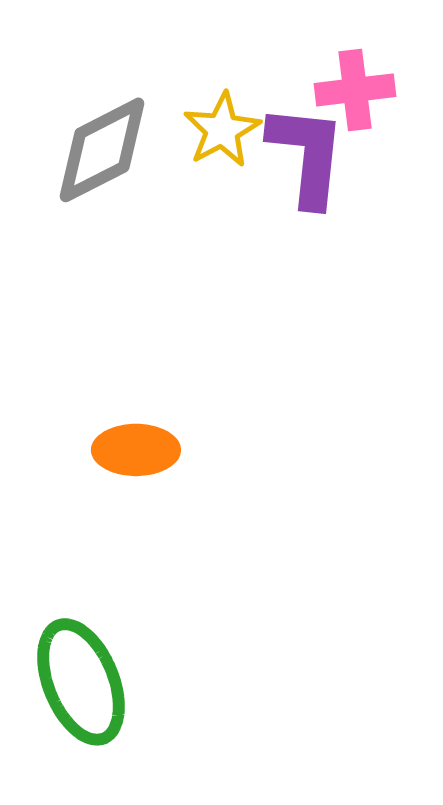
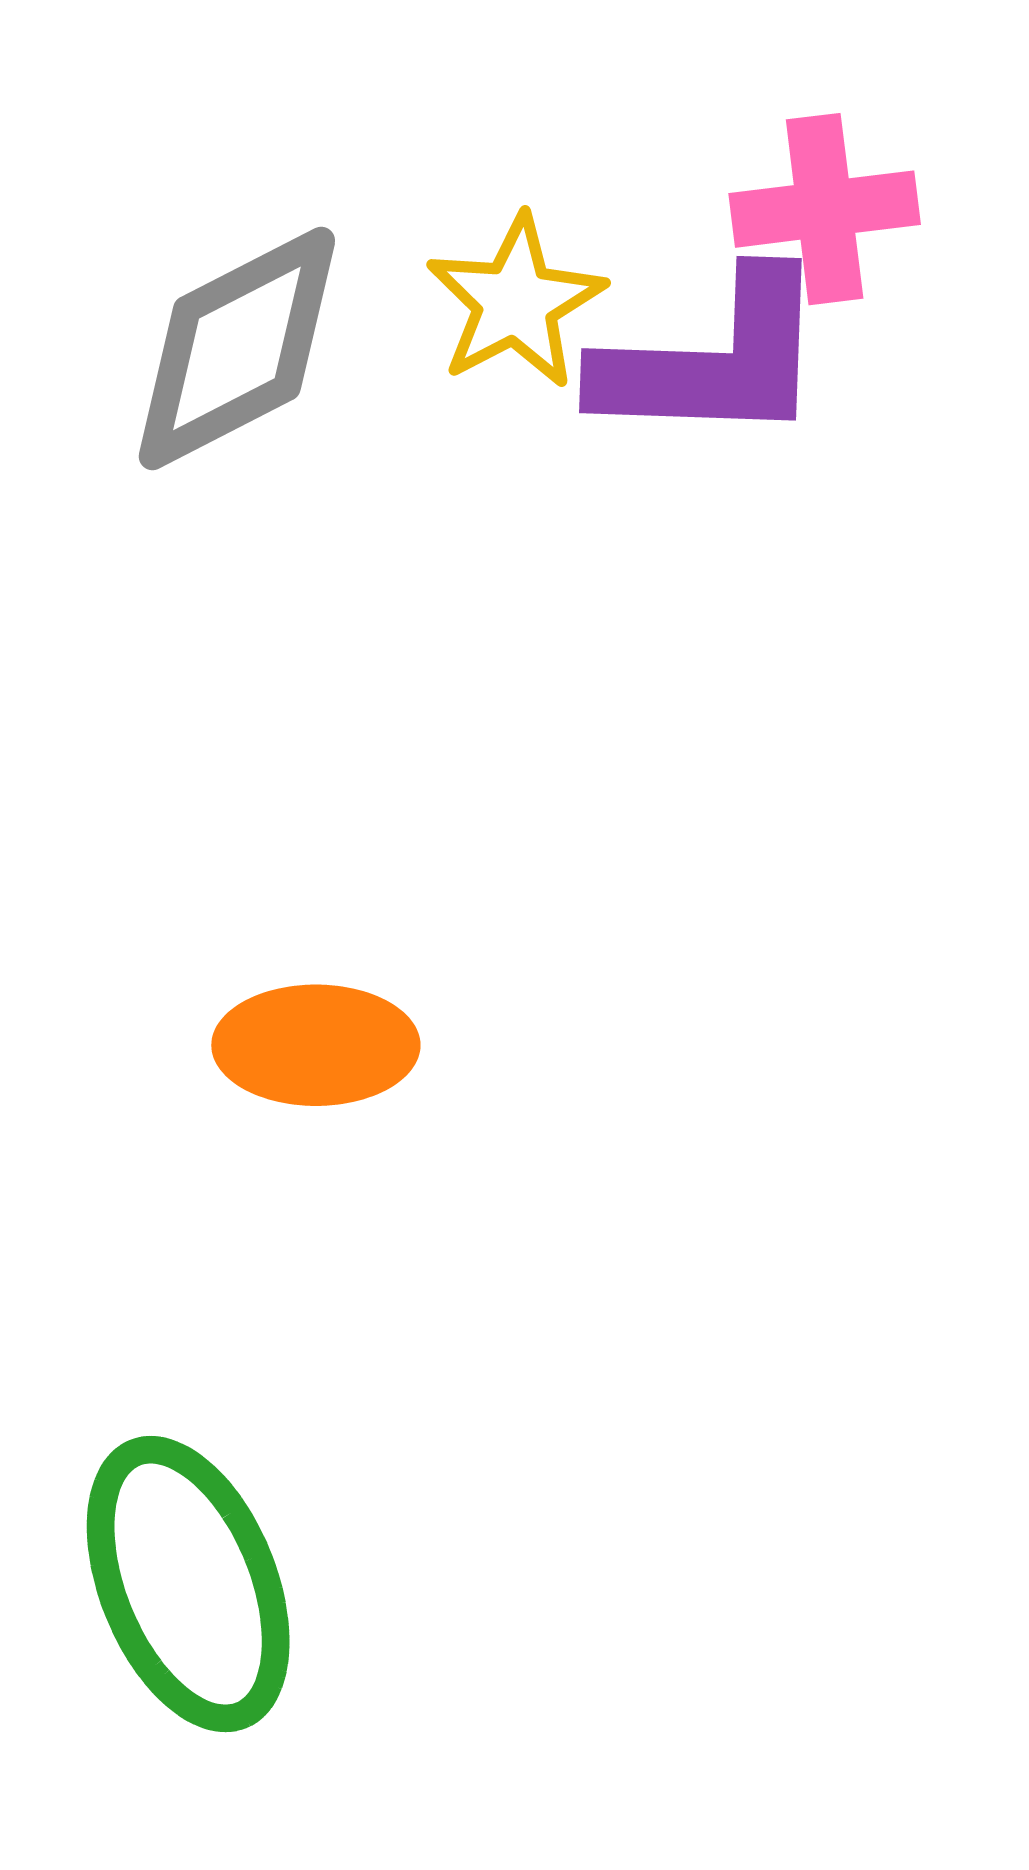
purple L-shape: (307, 155) -> (713, 360), turned 86

